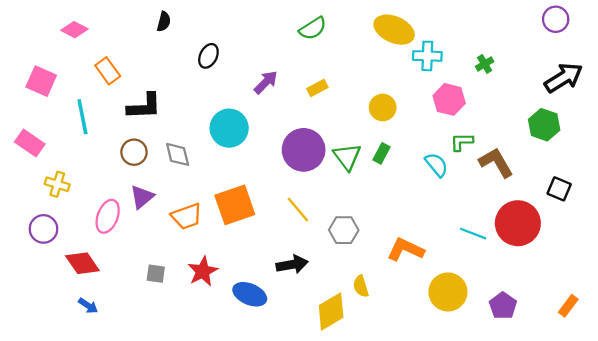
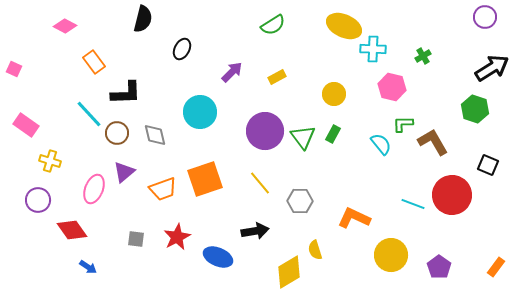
black semicircle: (164, 22) -> (143, 19), size x1.5
pink square: (41, 81) -> (14, 69), moved, size x0.6
cyan line: (82, 117) -> (89, 114), moved, turned -32
blue arrow: (88, 306) -> (88, 267), moved

